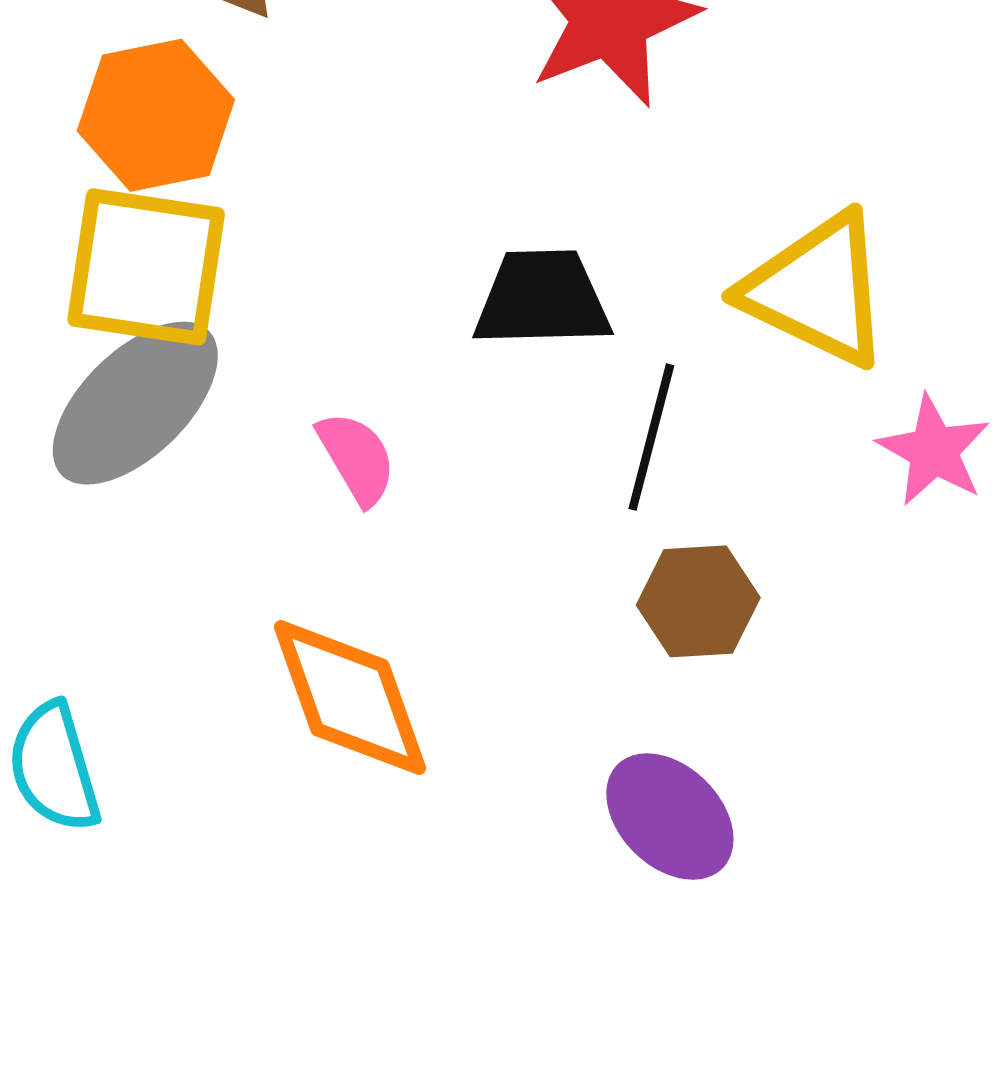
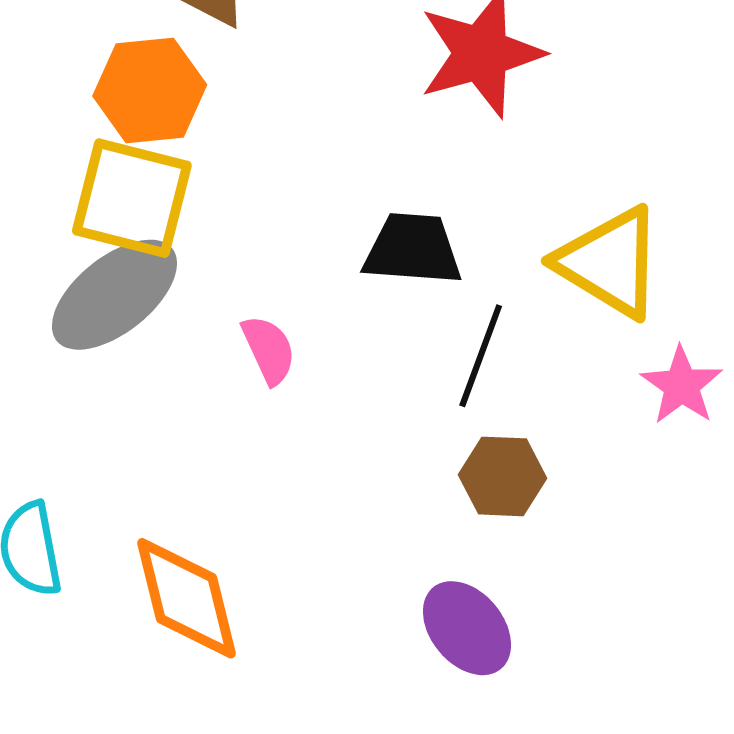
orange diamond: (350, 698) -> (186, 598), moved

